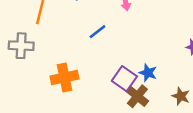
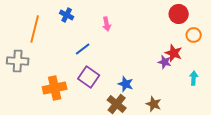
purple square: (124, 79) -> (89, 77), moved

